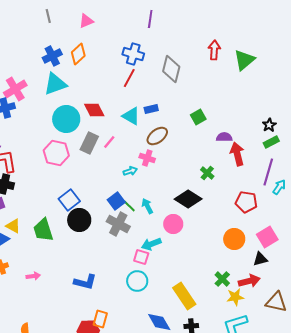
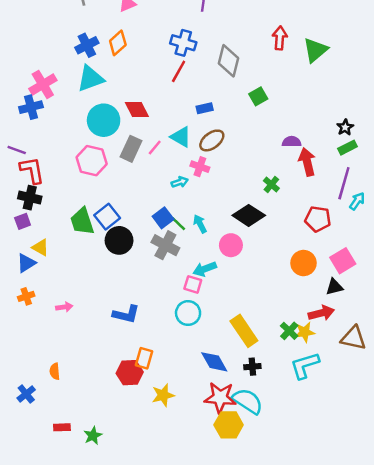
cyan triangle: (131, 116) -> (181, 137), moved
green square: (198, 117) -> (258, 96), moved
green trapezoid: (43, 230) -> (82, 221), moved
green cross: (222, 279) -> (289, 331), moved

